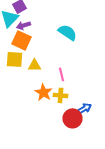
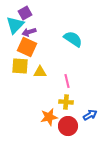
orange star: (43, 92) -> (49, 117), moved, turned 30
red circle: (72, 118) -> (68, 126), moved

